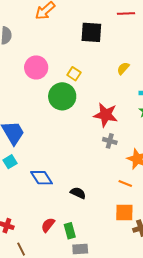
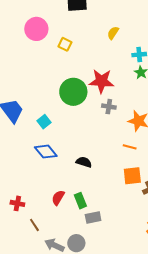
pink circle: (36, 67) -> (36, 29), moved
green circle: (62, 96) -> (73, 92), moved
cyan square: (10, 162) -> (44, 122), moved

